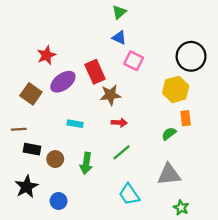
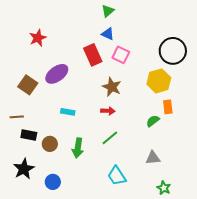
red star: (46, 55) -> (38, 38), moved
red rectangle: (95, 72) -> (93, 55), moved
brown star: (110, 95) -> (112, 87), moved, turned 30
gray triangle: (169, 174) -> (153, 158), size x0.7

